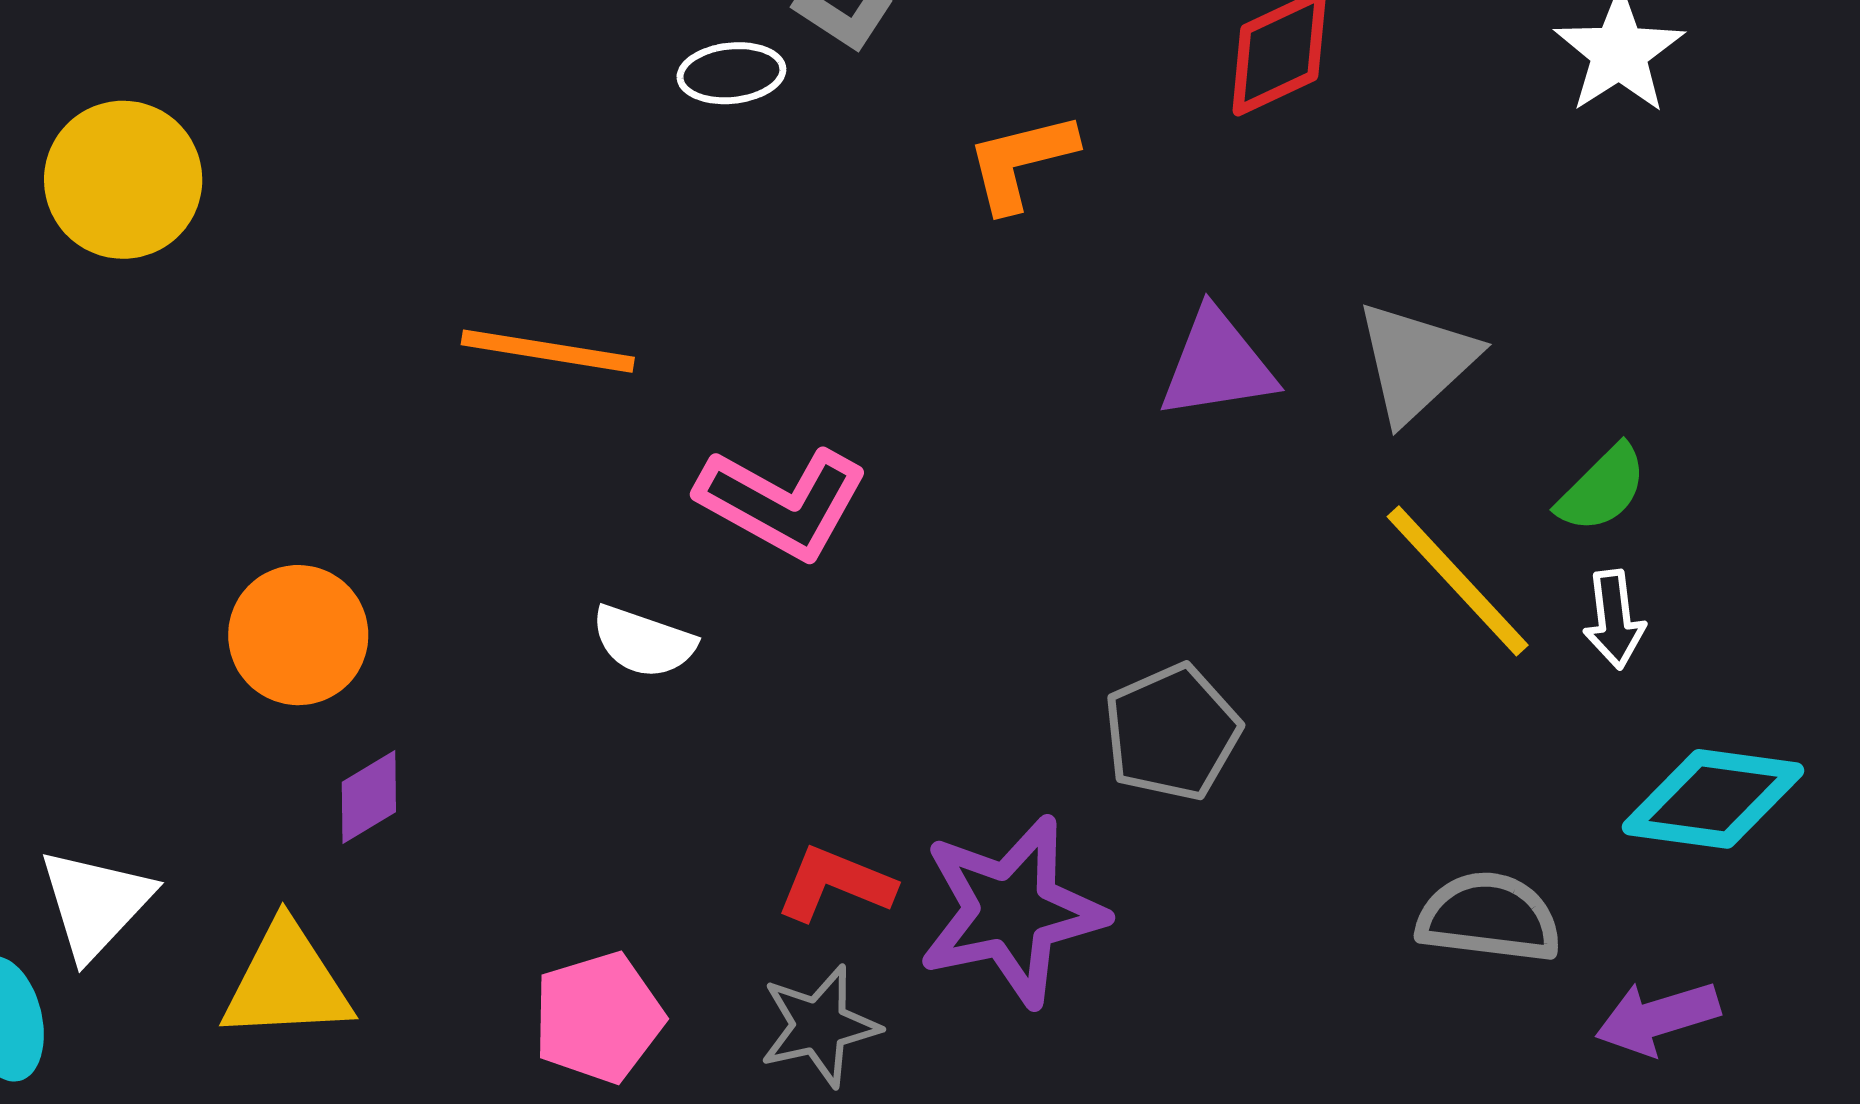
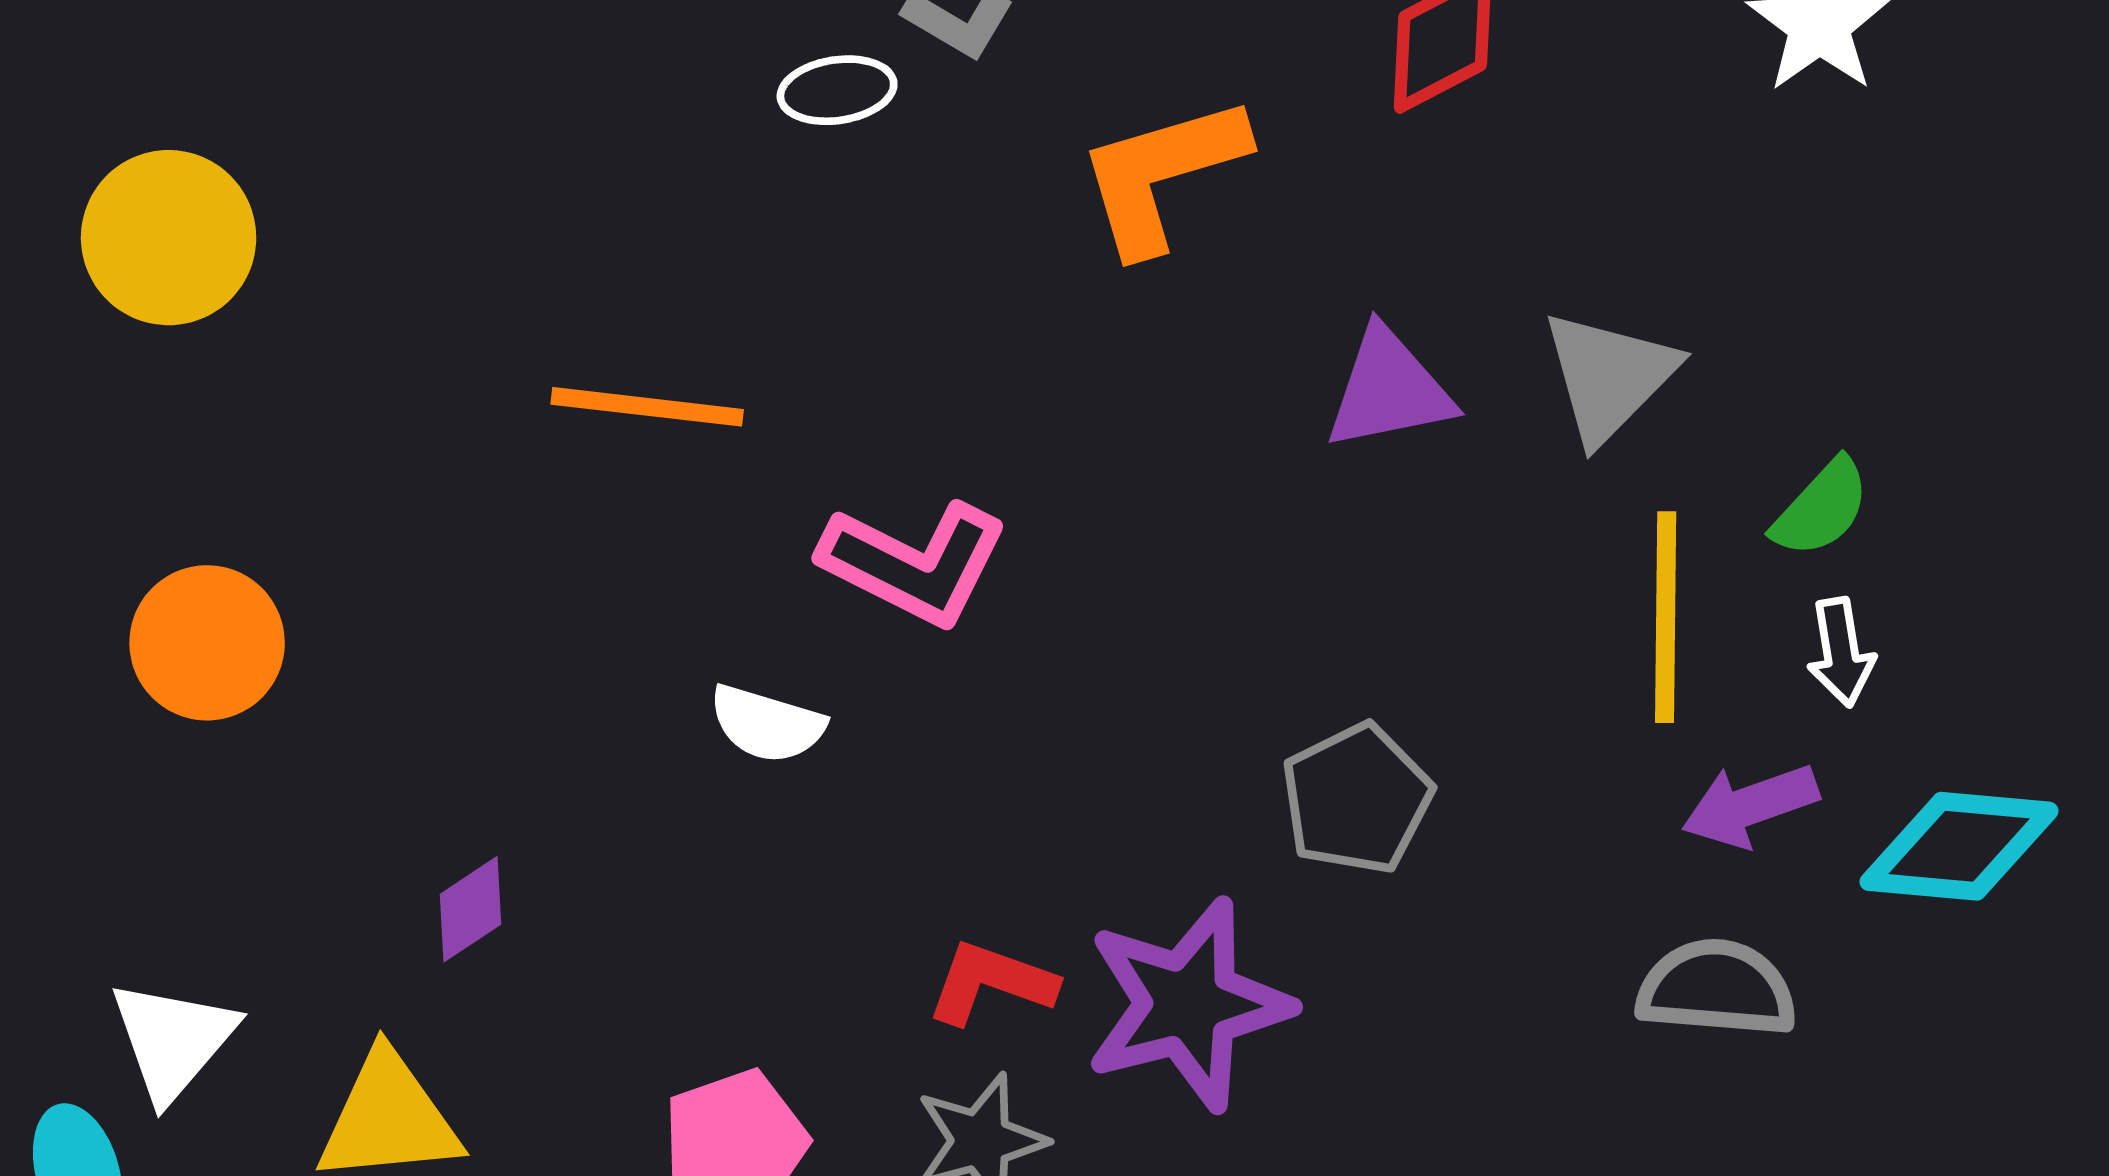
orange L-shape: (1021, 162) -> (1162, 174), size x1.4
yellow line: (1458, 581) -> (1666, 617), turned 46
orange circle: (298, 635) -> (207, 643), moved
purple arrow: (1657, 1018) -> (1750, 805), moved

